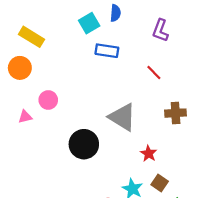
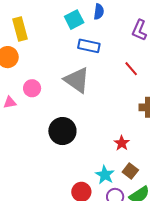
yellow rectangle: (31, 37) -> (20, 29), turned 40
gray triangle: (122, 117) -> (77, 80), moved

